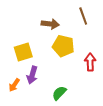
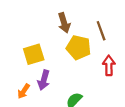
brown line: (83, 16) -> (101, 31), moved
brown arrow: (50, 24) -> (64, 23), turned 66

